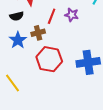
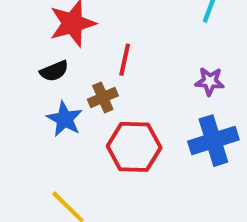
purple star: (72, 15) -> (210, 81), moved

